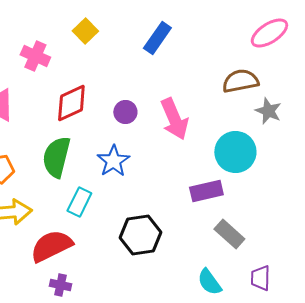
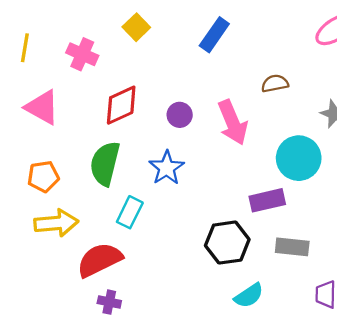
brown semicircle: (240, 81) -> (275, 83), moved, size x0.7
gray rectangle: (229, 234) -> (292, 247), turned -36
black hexagon: (140, 235) -> (227, 243), moved
cyan semicircle: (209, 282) -> (249, 296), moved, turned -88

